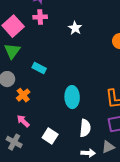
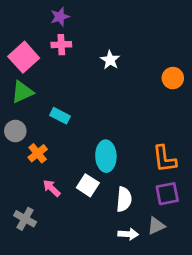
green triangle: (12, 51) -> (22, 92), turned 30
pink arrow: (23, 121) -> (52, 188), moved
white square: (50, 136) -> (88, 185), moved

